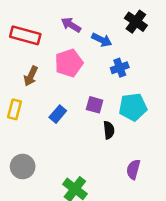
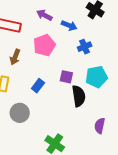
black semicircle: (109, 130) -> (79, 96), size x1.5
gray circle: (23, 167) -> (20, 113), moved

